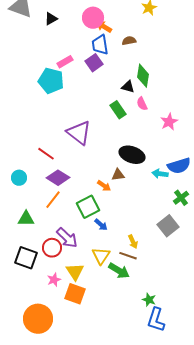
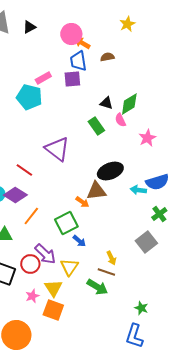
black triangle: (51, 19) -> (29, 27), moved
purple square: (94, 63) -> (72, 79), turned 30
green diamond: (143, 76) -> (129, 104), moved, turned 50
black ellipse: (132, 155) -> (110, 171), turned -40
brown triangle: (118, 175) -> (96, 191), size x1.5
purple diamond: (58, 178) -> (15, 195), moved
yellow triangle: (101, 256) -> (69, 267), moved
green star: (149, 300) -> (141, 308), moved

